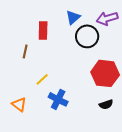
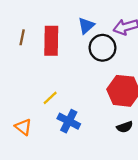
red rectangle: (43, 30) -> (51, 41), size x1.4
brown line: (25, 51) -> (22, 37), moved

